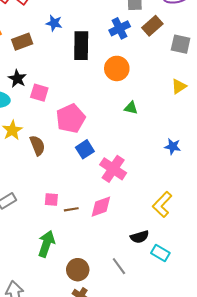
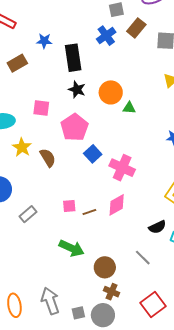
orange circle: (117, 68) -> (111, 92), moved
black star: (17, 79) -> (77, 90), moved
green arrow: (46, 244) -> (72, 248), turned 105

